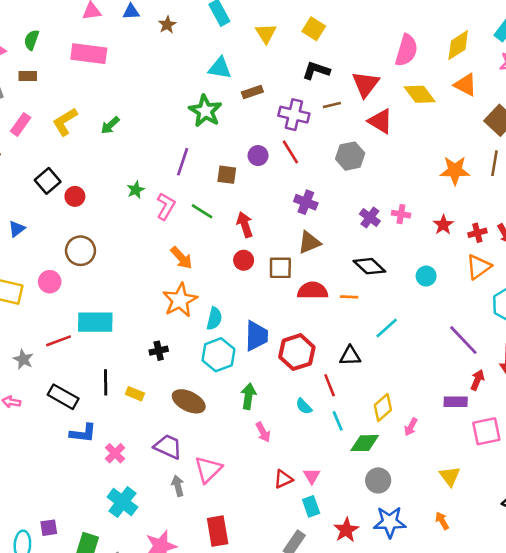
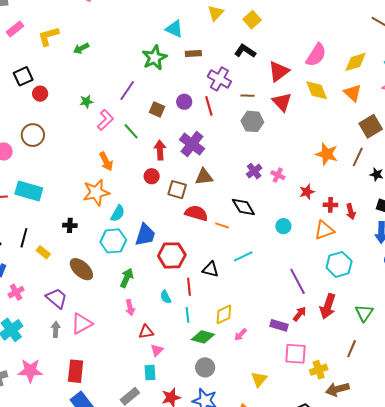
brown line: (332, 105) -> (247, 96), moved
purple cross: (306, 202) -> (192, 144), moved, size x1.4
red triangle: (283, 479) -> (146, 332), moved

